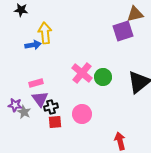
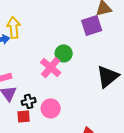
green circle: (103, 77) -> (64, 53), moved
black cross: (51, 107) -> (29, 101), moved

